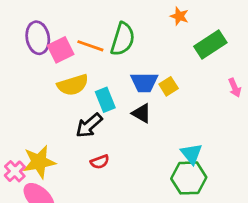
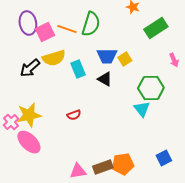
black arrow: (89, 125) -> (30, 68), moved
green hexagon: (189, 178) -> (151, 88), moved

